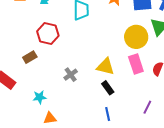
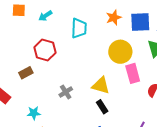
yellow circle: (136, 37) -> (120, 52), moved
pink rectangle: (136, 64) -> (133, 73), moved

